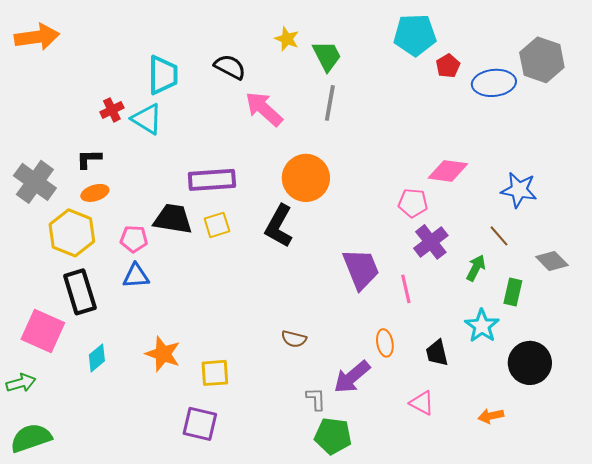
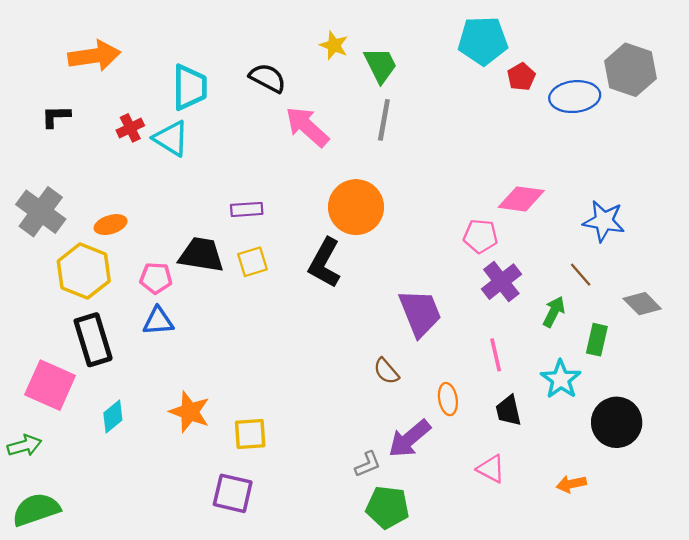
orange arrow: (37, 37) -> (94, 56), moved
black L-shape: (89, 159) -> (56, 116), moved
purple rectangle: (212, 180) -> (247, 209), size x0.6
pink line: (406, 289) -> (496, 355), moved
brown semicircle: (294, 339) -> (386, 371), moved, turned 35
gray L-shape: (316, 399) -> (368, 464), turned 70

